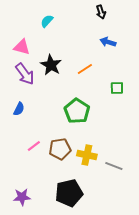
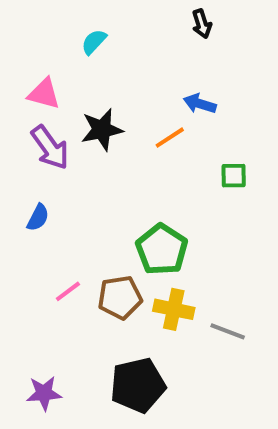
blue arrow: (108, 42) -> (200, 104), moved
black star: (51, 65) -> (102, 130), turned 30
green pentagon: (77, 111) -> (162, 249), moved

